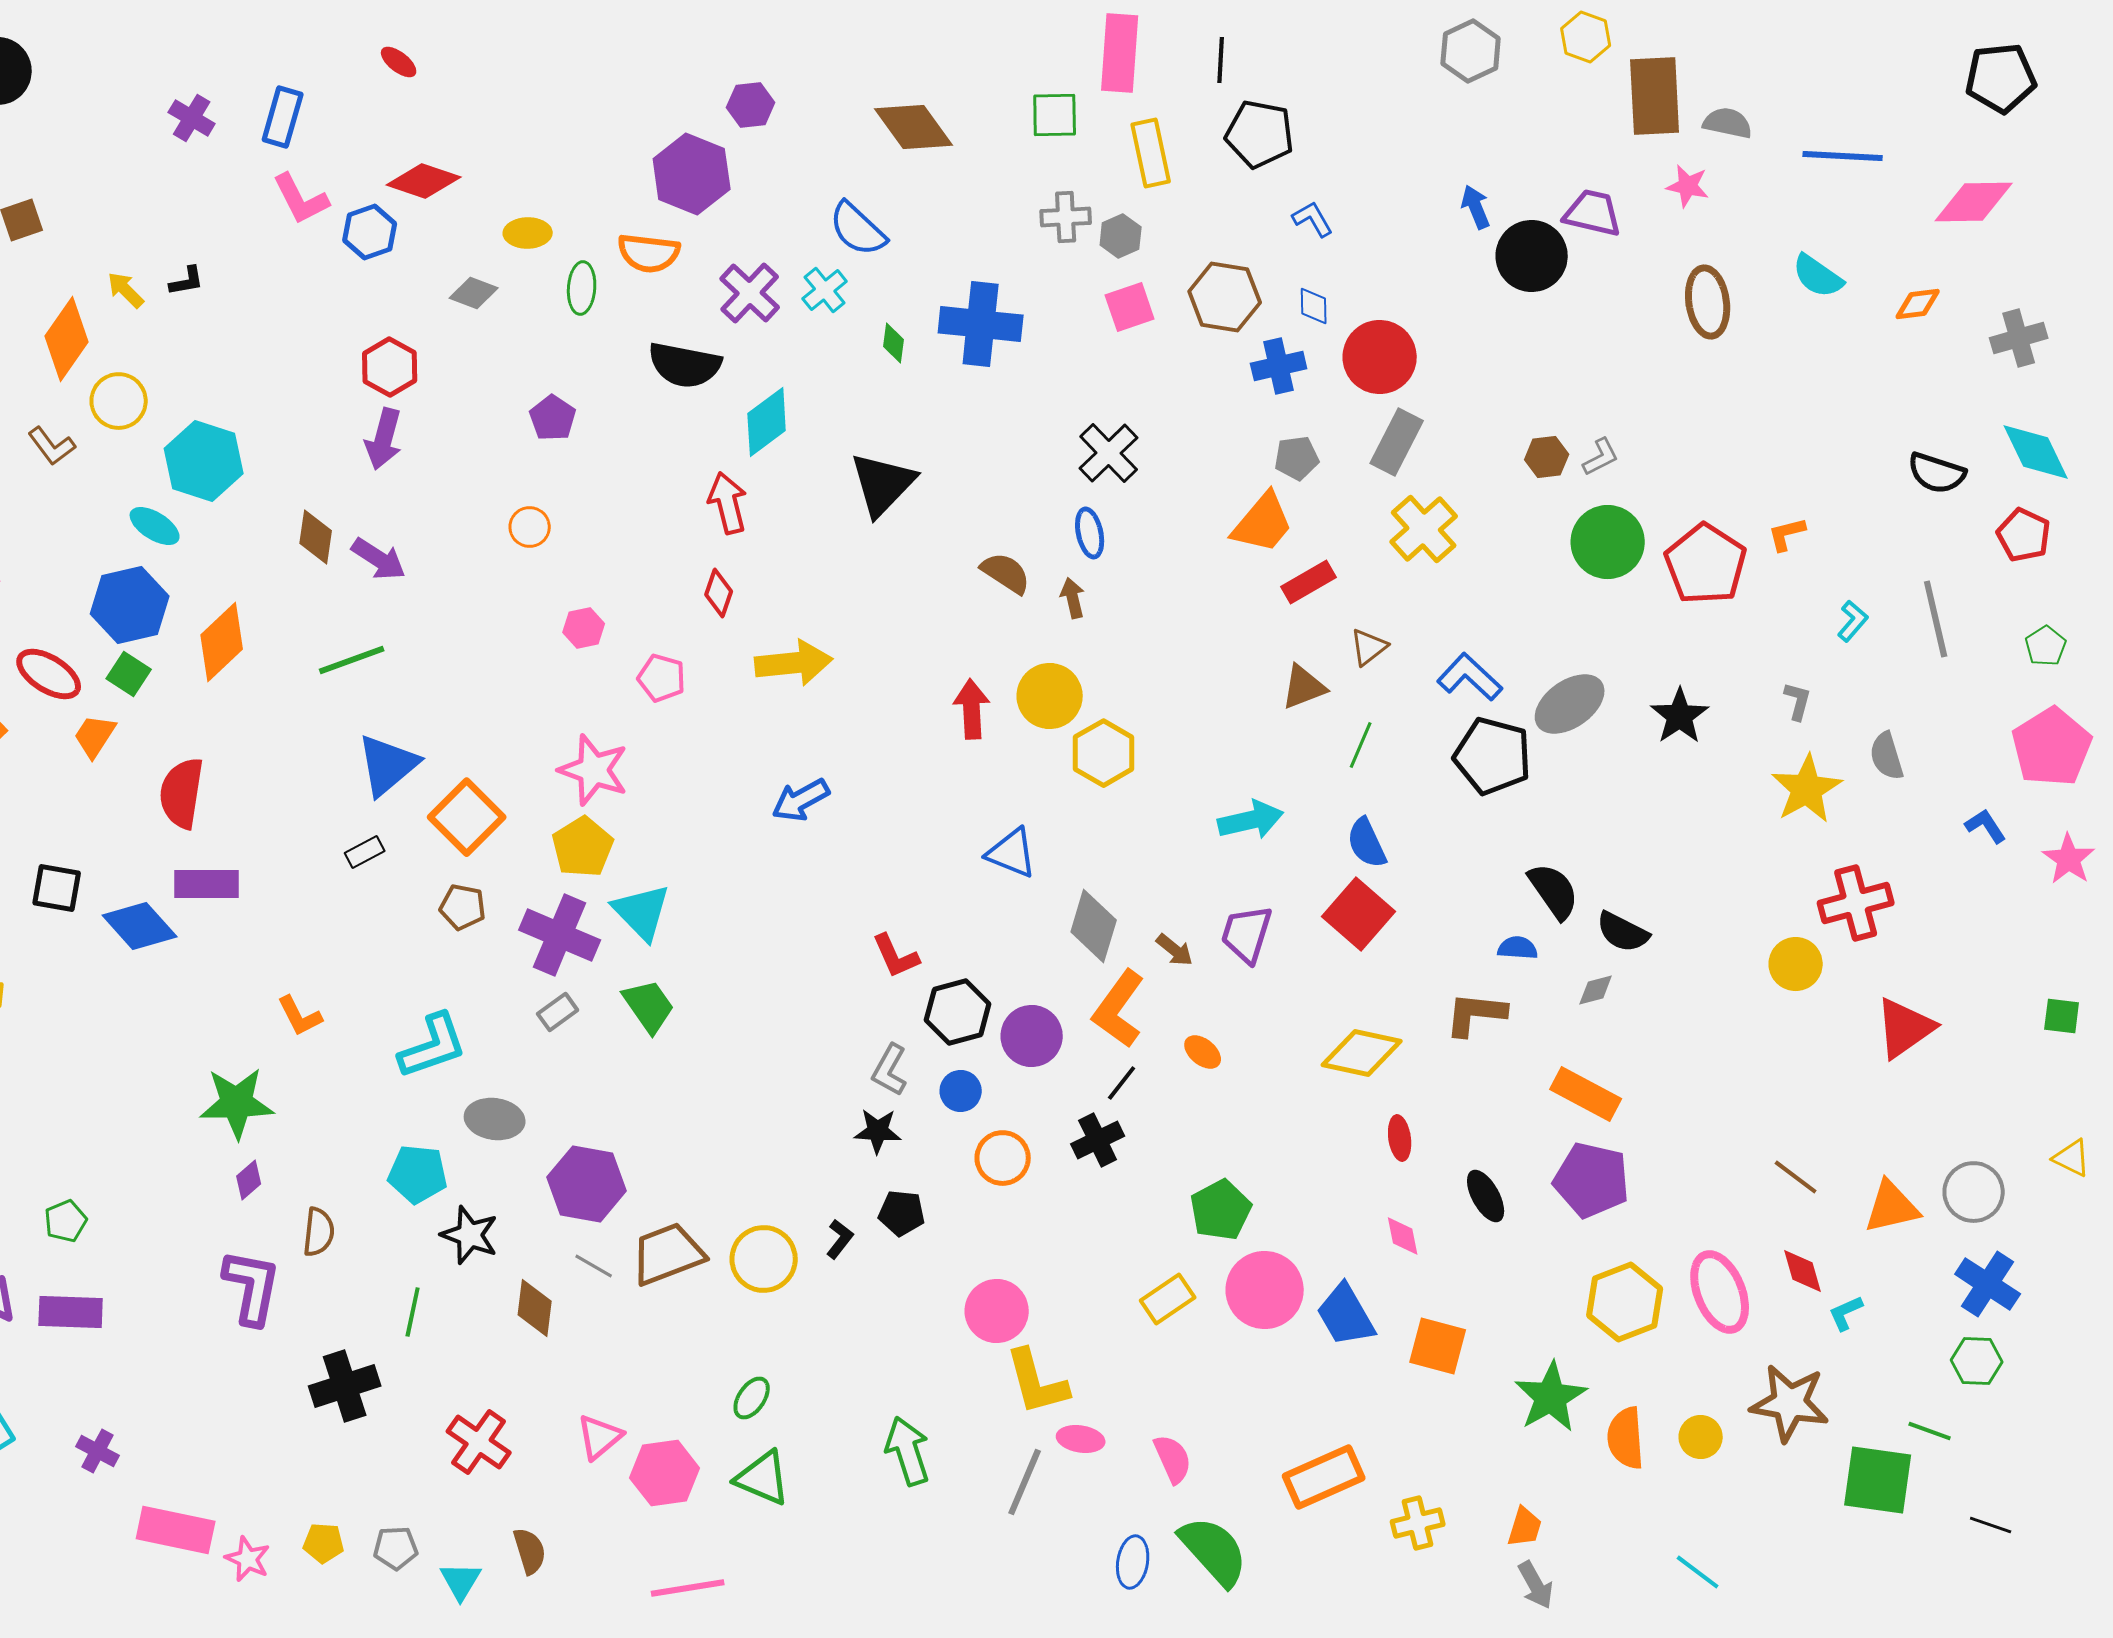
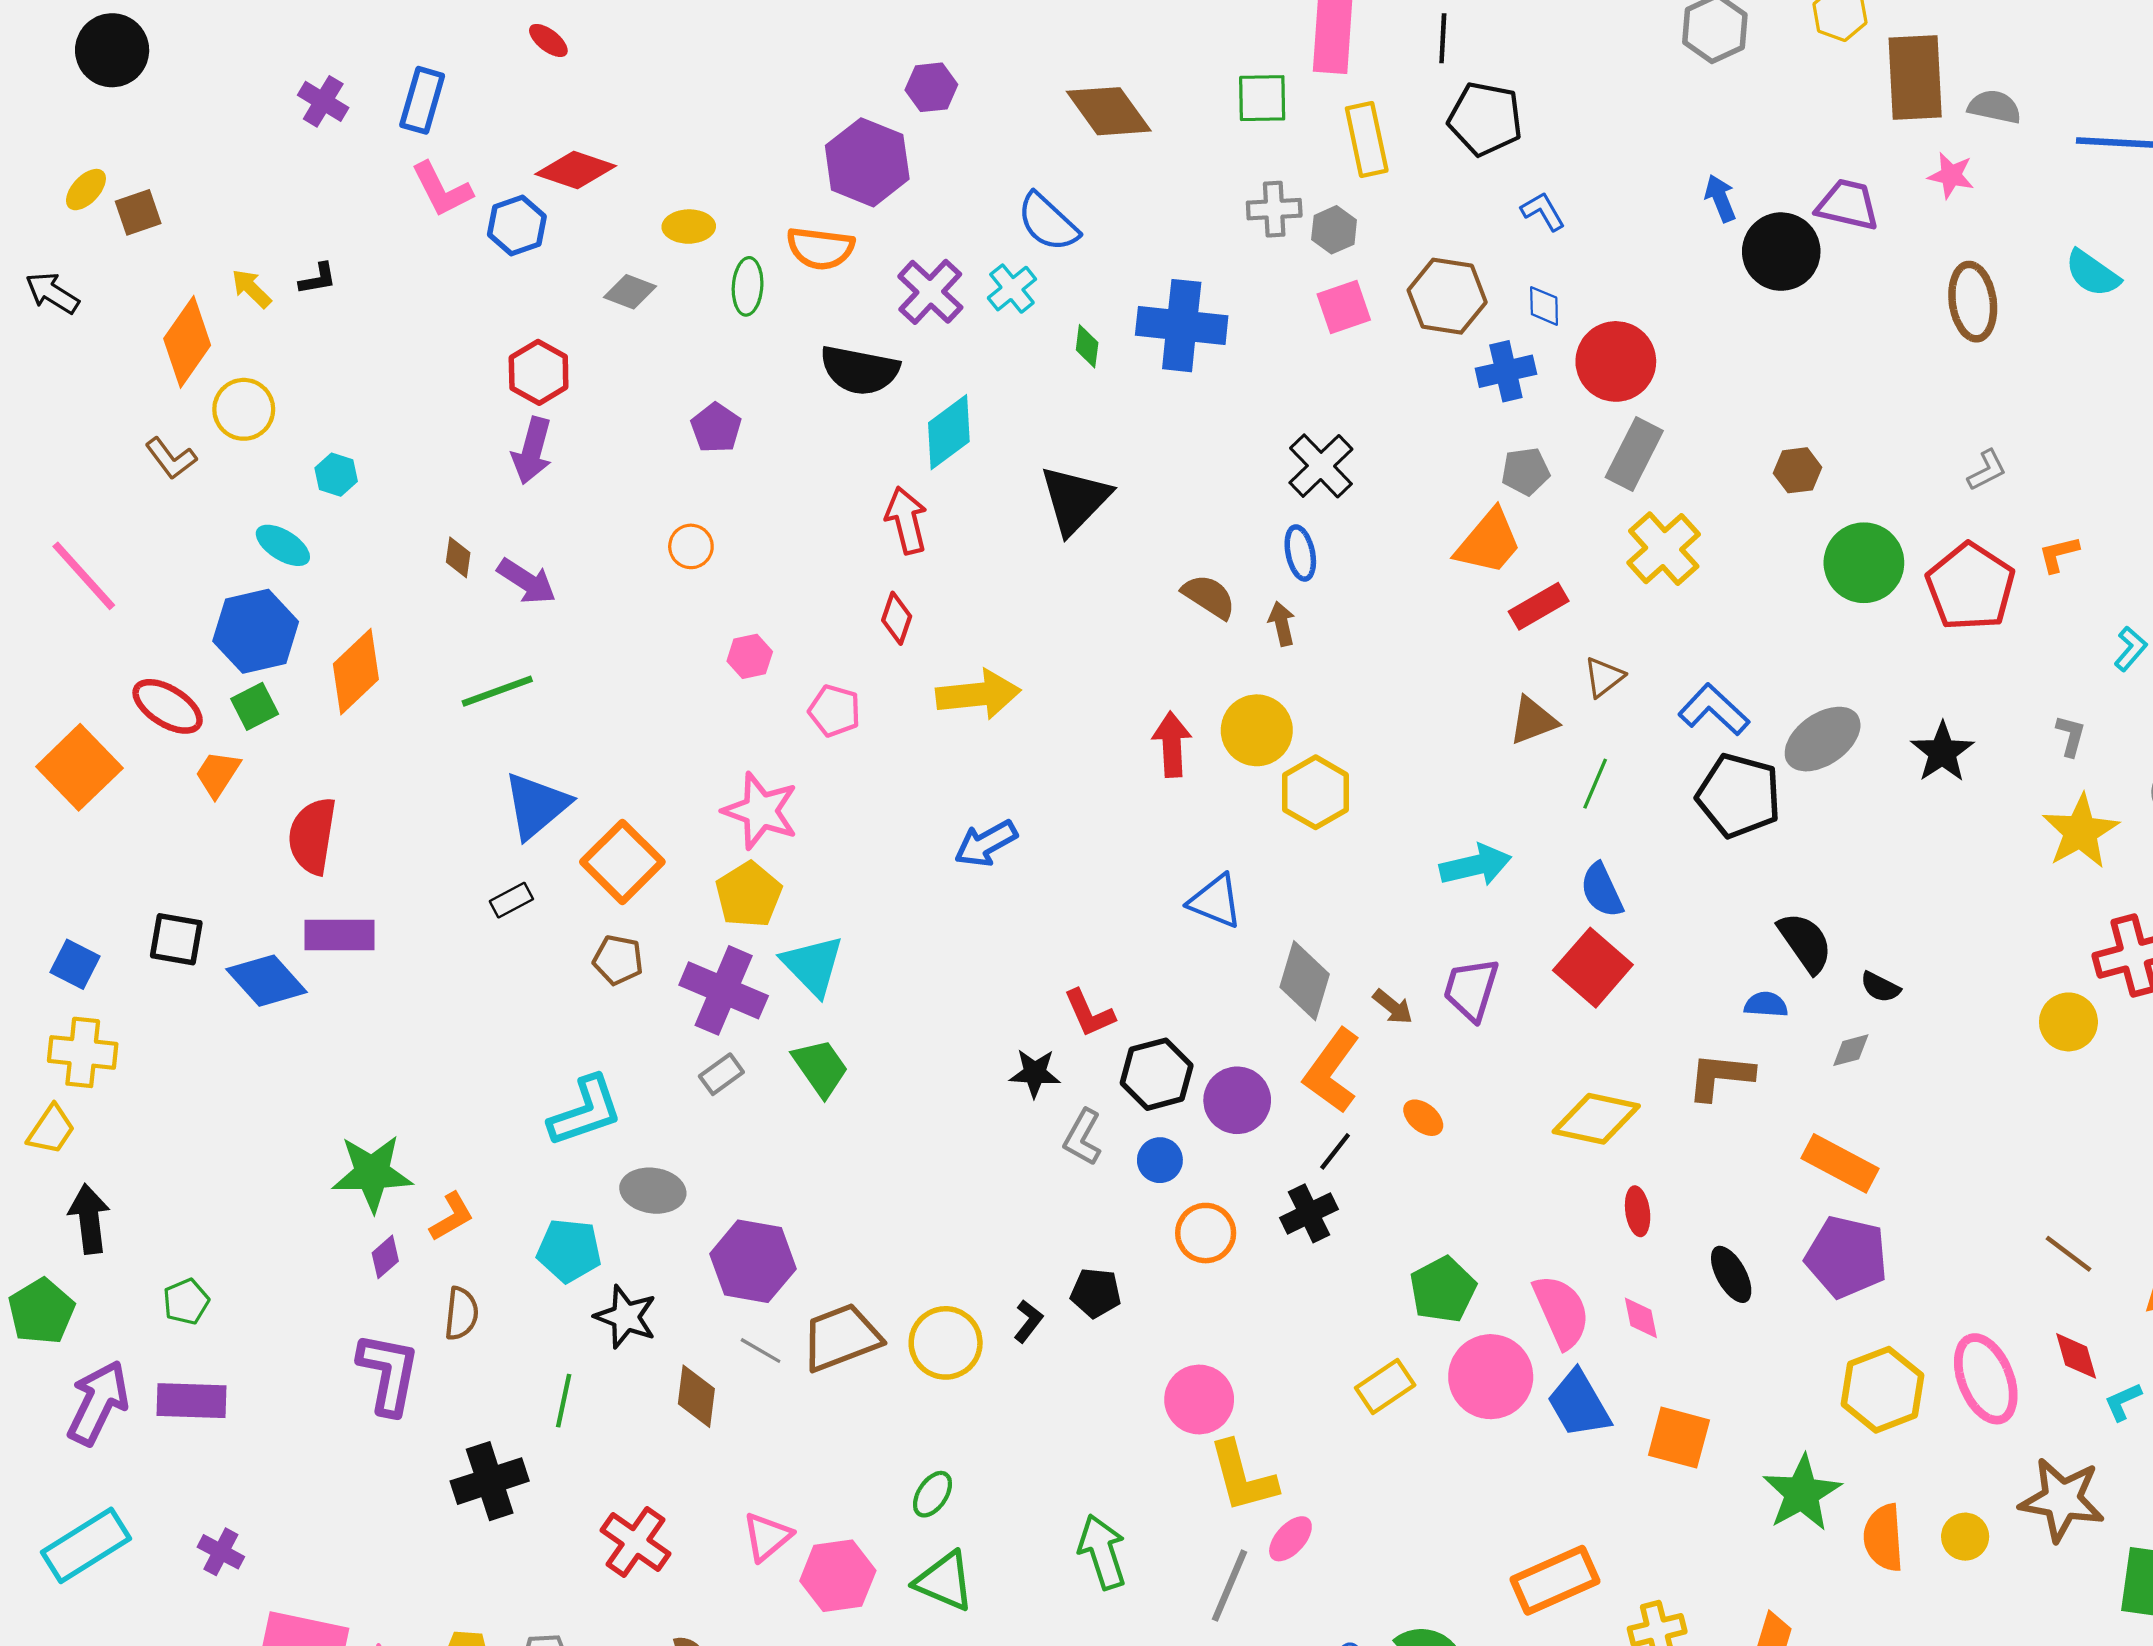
gray L-shape: (1601, 457) -> (1987, 470), moved
cyan hexagon: (204, 461) -> (336, 475), size x0.5
brown diamond: (316, 537) -> (458, 557), size x0.7
green square: (129, 674) -> (255, 706), turned 30
black semicircle: (1623, 932) -> (1880, 987), size x0.7
orange L-shape: (300, 1016) -> (452, 1217), moved, turned -93
black star: (878, 1131) -> (1035, 1073), moved
pink ellipse: (1081, 1439) -> (1290, 1539), turned -57
pink semicircle: (1173, 1459) -> (1561, 1311), moved, size x1.4

